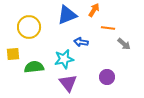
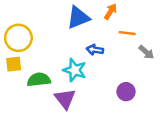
yellow circle: (29, 27) -> (18, 38), moved
cyan star: (64, 59) -> (75, 70), turned 30
purple triangle: (68, 83) -> (65, 99), moved

